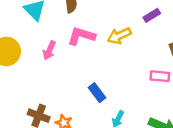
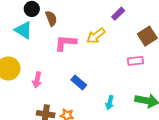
pink arrow: (49, 50) -> (37, 80), moved
blue rectangle: (97, 93) -> (79, 82), moved

